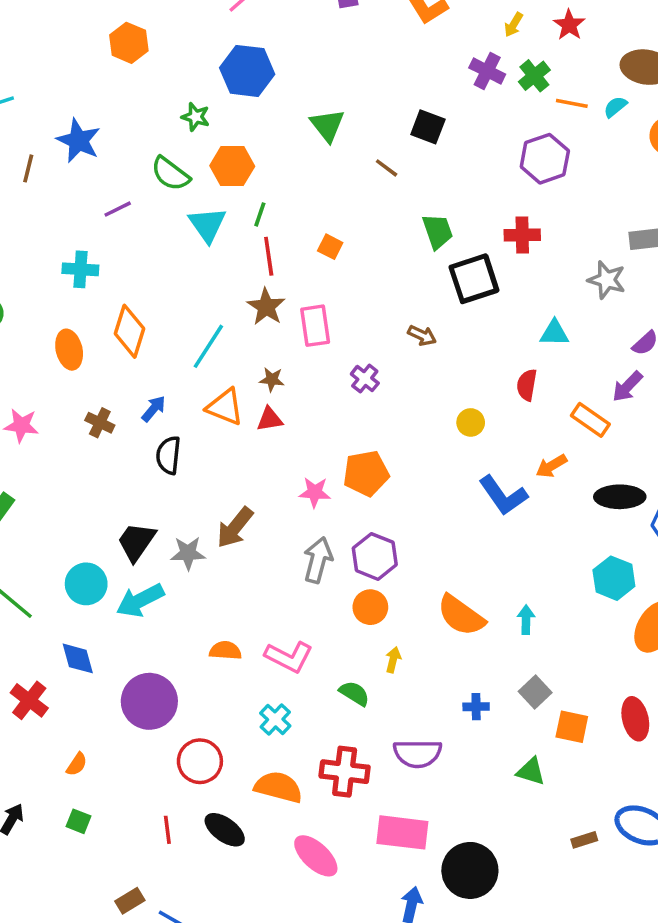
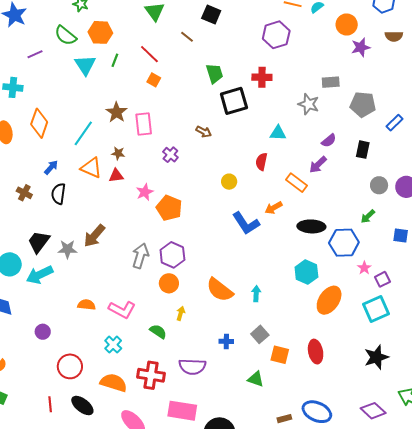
red line: (269, 256) -> (149, 54), moved, turned -40
brown cross: (100, 423) -> (24, 193), moved
orange pentagon: (366, 473) -> (169, 208), turned 30
pink star: (315, 492) -> (145, 192), moved, turned -30
purple circle: (149, 701) -> (43, 332), size x0.5

